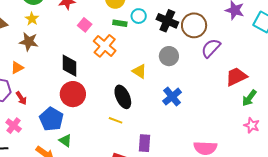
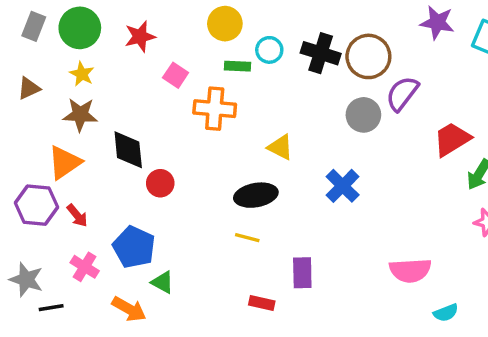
orange cross: (105, 46) -> (215, 109), turned -30
gray circle: (169, 56) -> (363, 115), moved
black diamond: (70, 66) -> (128, 150), moved
orange triangle: (17, 68) -> (65, 162), size x1.5
red circle: (73, 94) -> (160, 183), moved, size x0.6
black ellipse: (123, 97) -> (256, 195), turned -70
pink cross: (14, 126) -> (85, 267), moved

